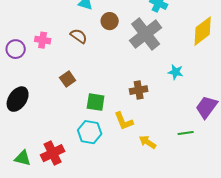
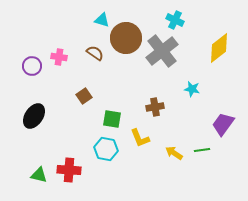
brown circle: (110, 21) -> (126, 38), size x1.8
yellow arrow: (148, 142) -> (174, 153), moved
red cross: (53, 153) -> (69, 170), turned 30

